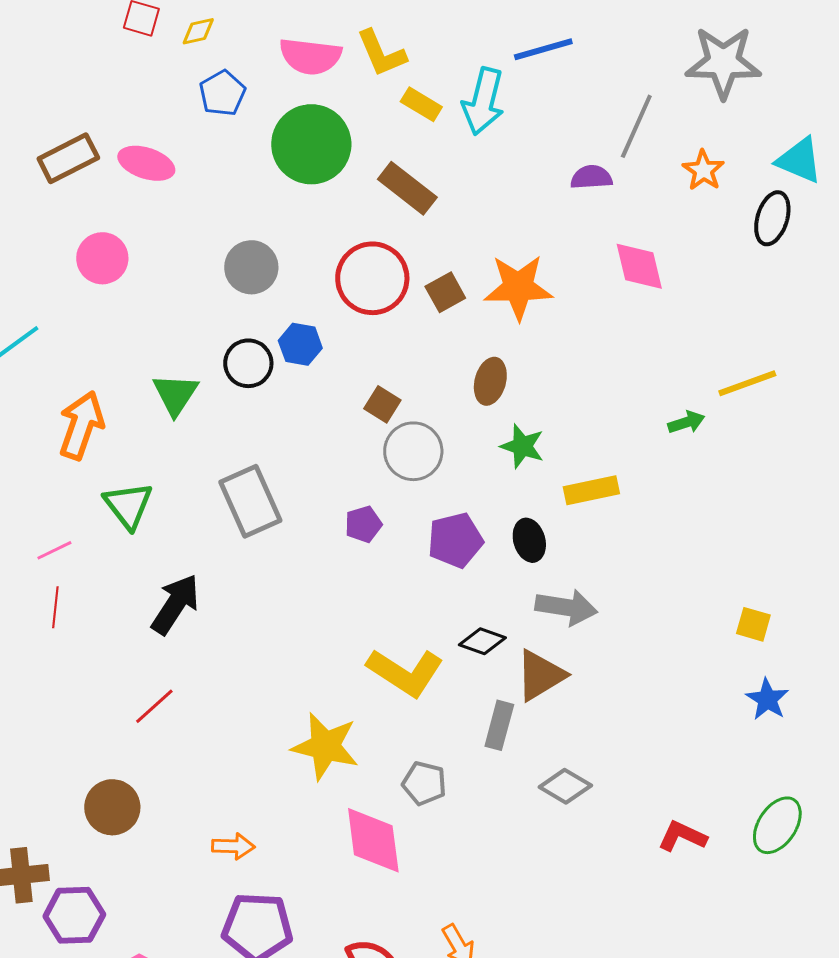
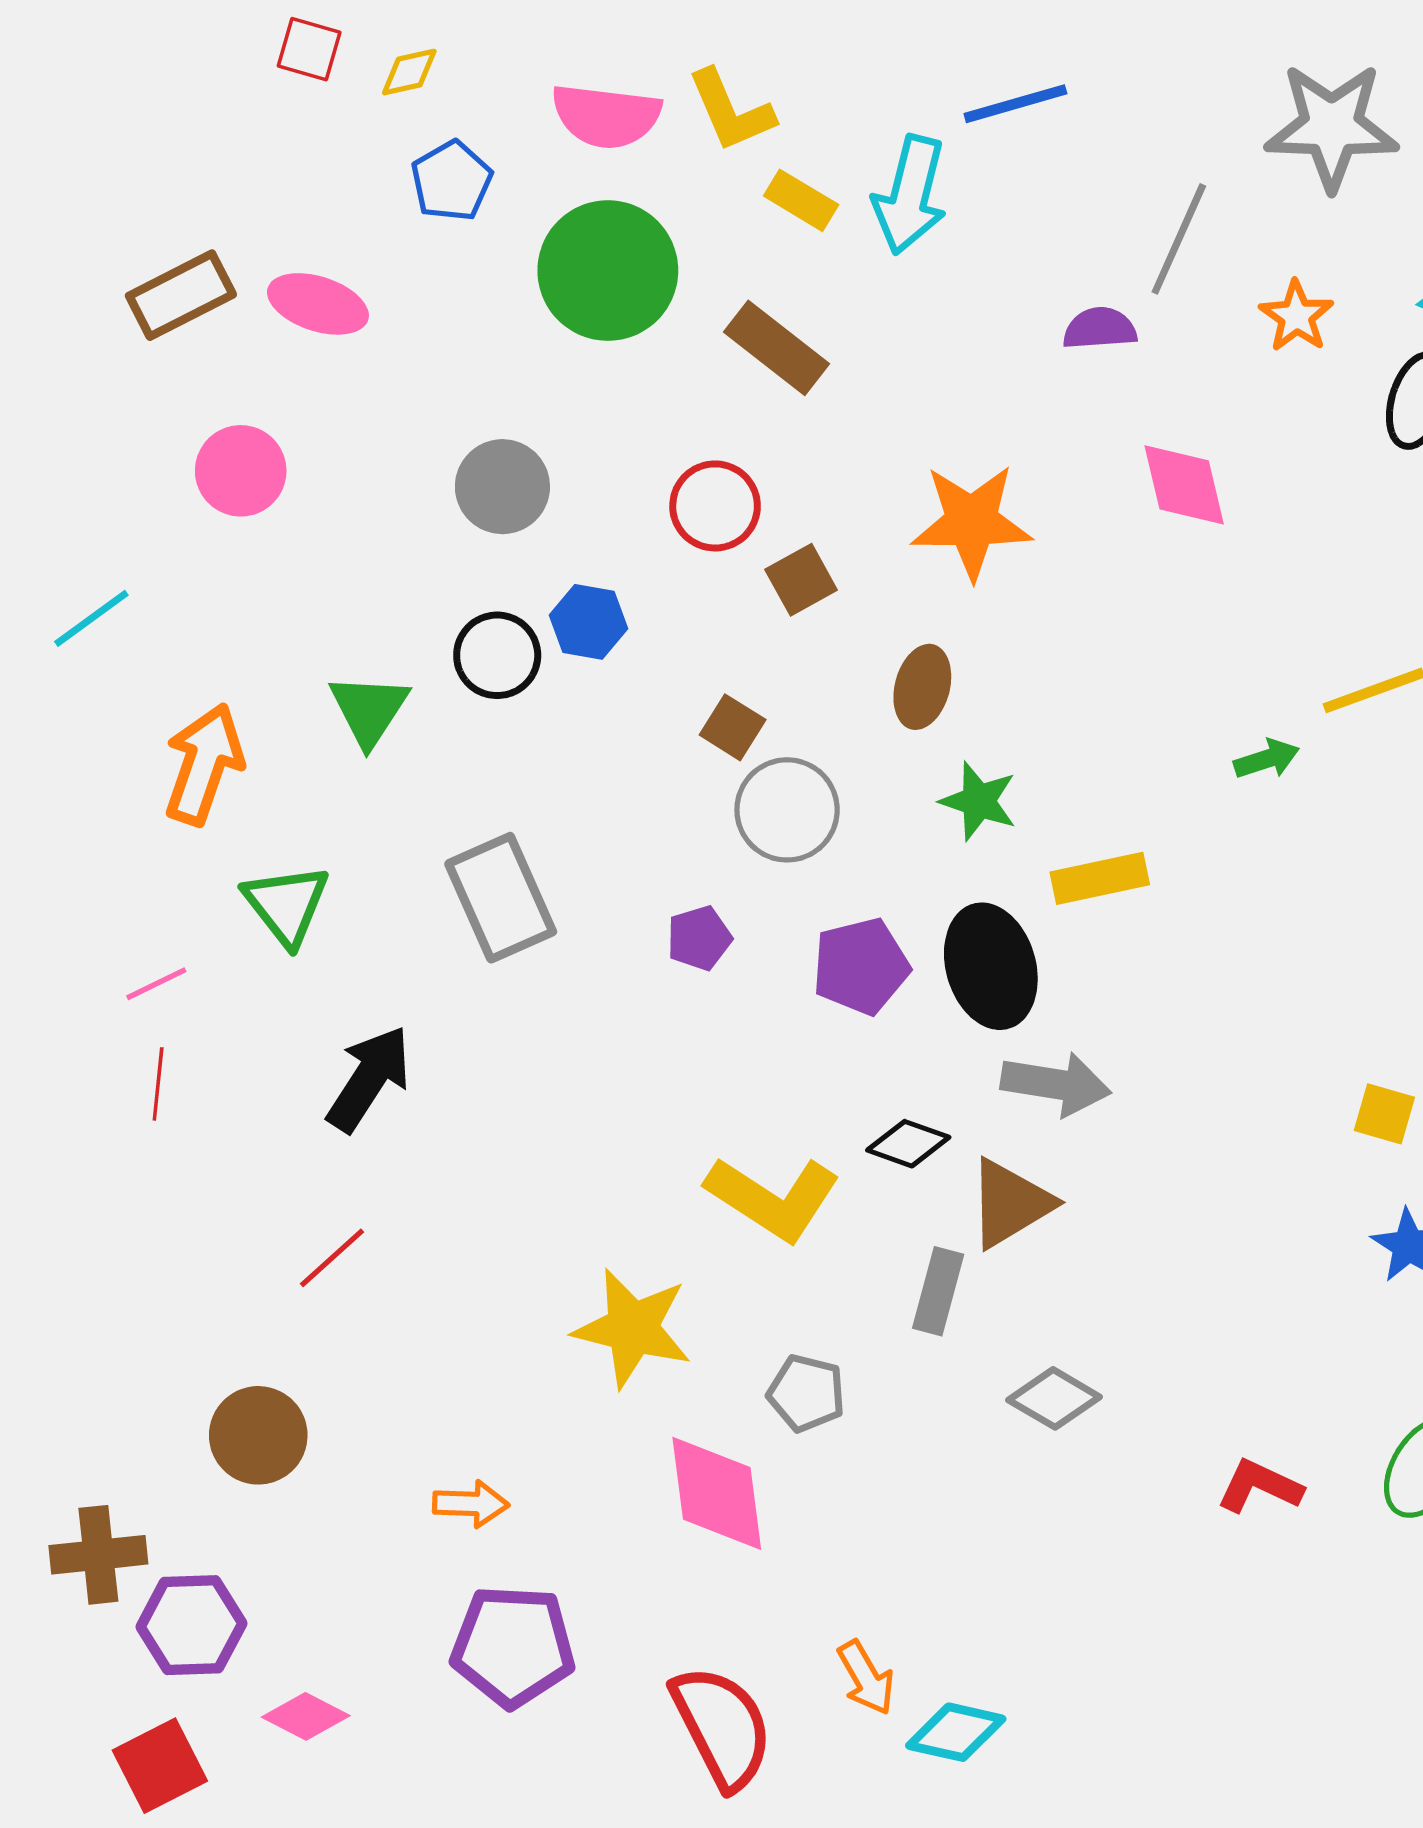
red circle: (372, 278) -> (715, 506), size x0.7
brown square: (445, 292) -> (801, 580), moved
black ellipse: (529, 540) -> (991, 966), size x1.6

